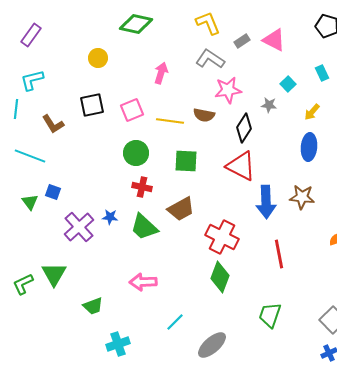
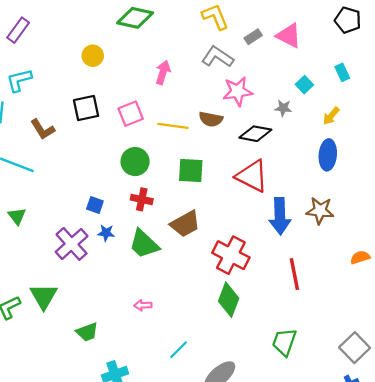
black diamond: (244, 128) -> (255, 134), turned 68
blue square: (53, 192) -> (95, 205), moved
pink arrow: (143, 282) -> (143, 305), size x0.6

